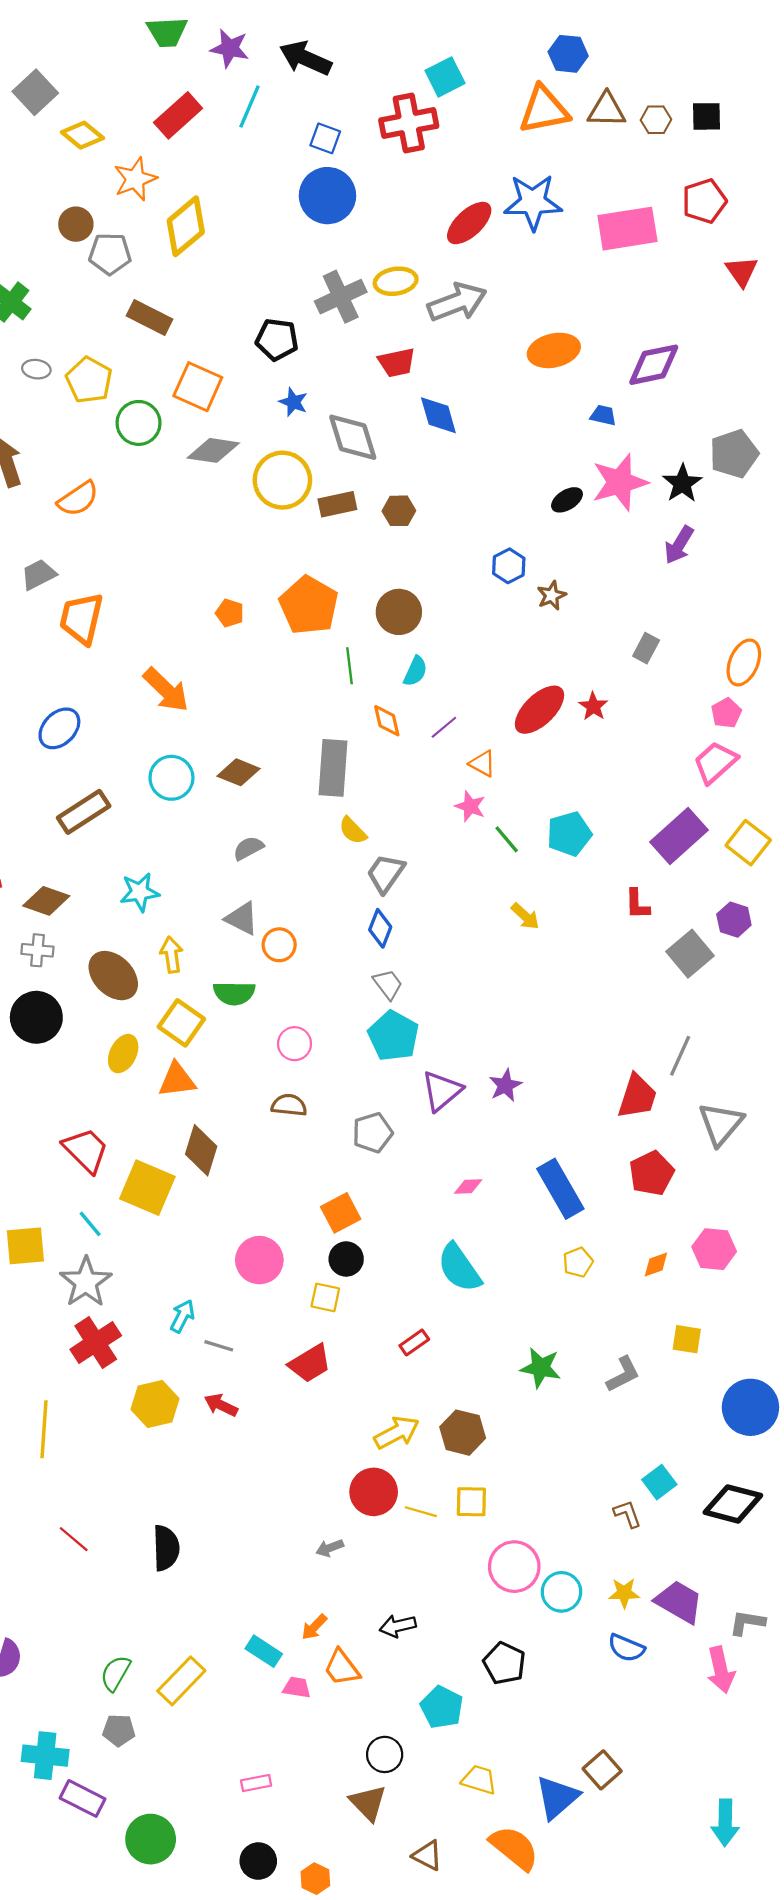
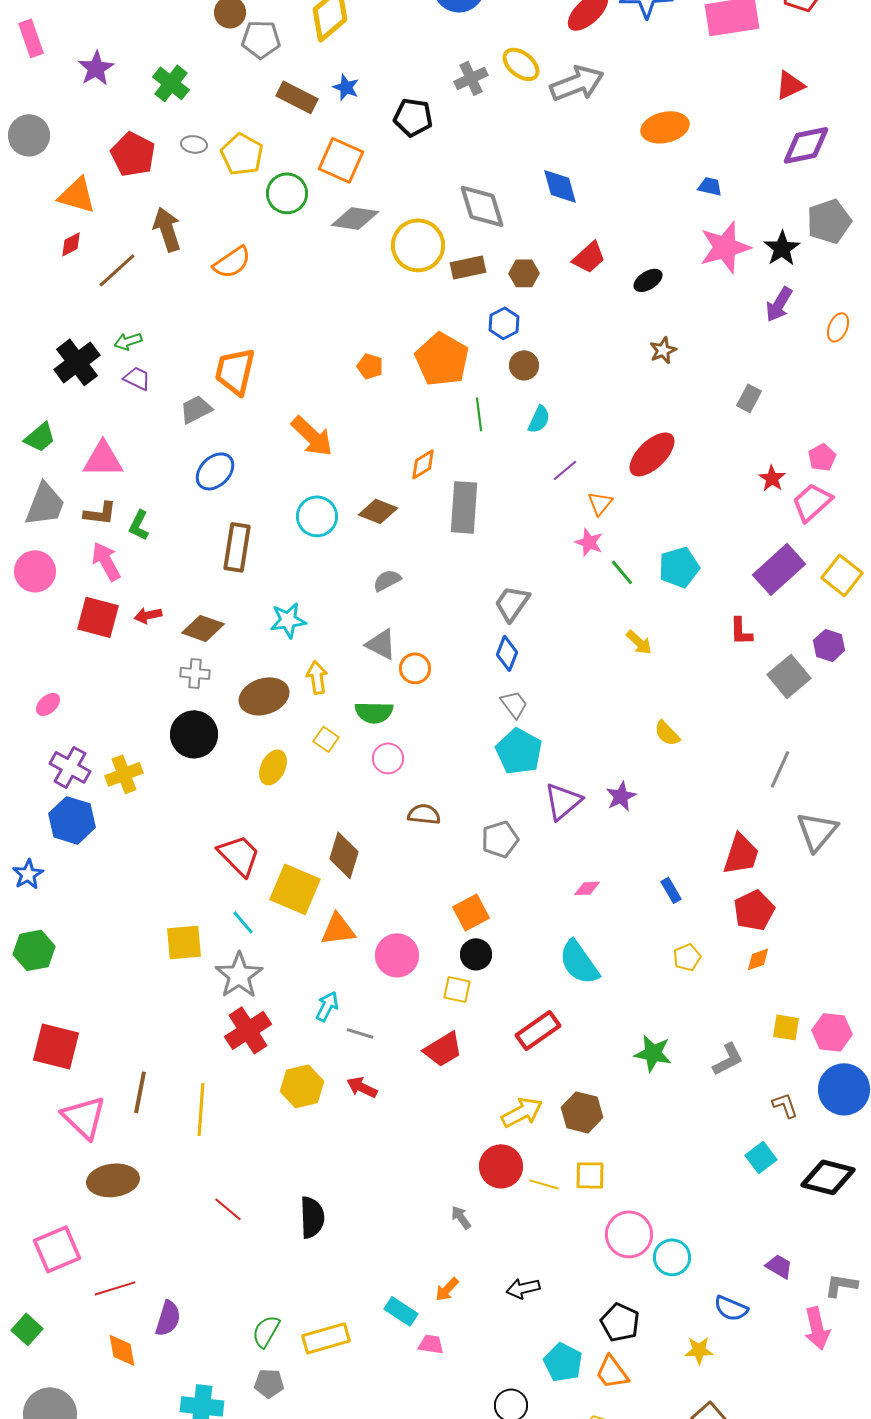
red triangle: (742, 271) -> (790, 85), moved, turned 40
yellow ellipse: (396, 281) -> (521, 64), turned 48
gray cross: (341, 297) -> (471, 78), size x0.7
red trapezoid: (397, 363) -> (589, 257), moved, turned -30
purple diamond: (654, 365) -> (806, 145), moved
blue star: (293, 402) -> (346, 87), moved
black ellipse: (567, 500) -> (648, 280), moved
blue hexagon: (509, 566) -> (504, 323), moved
gray trapezoid: (39, 575) -> (196, 409), moved
brown circle: (399, 612) -> (524, 365), size x0.7
orange ellipse: (744, 662) -> (838, 327), moved, size x0.7
red star: (593, 706) -> (772, 478), moved
orange diamond: (387, 721) -> (423, 464), moved, turned 72
orange triangle: (482, 764) -> (600, 503), turned 40
brown rectangle: (84, 812) -> (237, 547), turned -48
yellow semicircle: (353, 831) -> (667, 733), moved
brown ellipse: (113, 976) -> (264, 696), turned -63
yellow square: (181, 1023) -> (326, 739), size x0.6
pink circle: (295, 1044) -> (388, 758), moved
orange triangle: (177, 1080) -> (338, 929), moved
red trapezoid: (637, 1096) -> (741, 854), moved
red pentagon: (652, 1173) -> (754, 910), moved
blue rectangle: (560, 1189) -> (671, 890), size x0.5
pink hexagon: (714, 1249) -> (832, 1032), moved
red rectangle: (414, 1342) -> (538, 1030), size x1.6
brown L-shape: (627, 1514) -> (785, 1105), moved
gray arrow: (330, 1548) -> (461, 1217), turned 75
yellow star: (624, 1593) -> (699, 1350), moved
purple trapezoid: (679, 1602) -> (779, 1266), size x0.6
orange trapezoid: (342, 1668) -> (612, 1372), moved
yellow rectangle: (181, 1681) -> (326, 1338), turned 30

